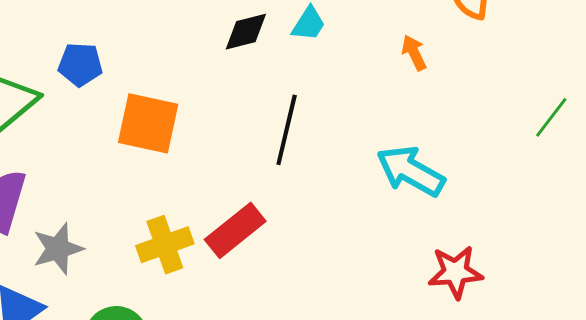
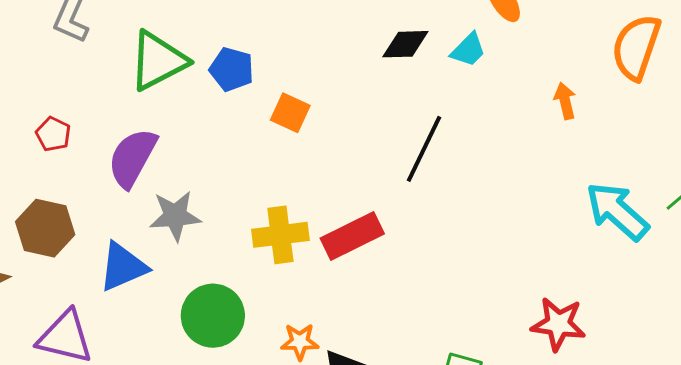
blue pentagon: (80, 64) -> (232, 69), moved
orange square: (148, 123) -> (290, 113), size x0.6
cyan arrow: (411, 171) -> (617, 211), moved

